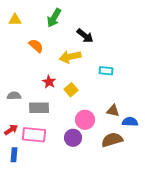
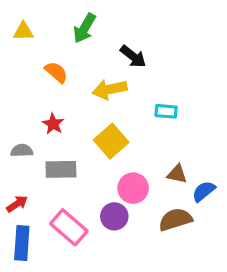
red star: (49, 82) -> (53, 124), moved
yellow square: (71, 90) -> (111, 141), size x1.5
blue semicircle: (130, 122) -> (204, 191), turned -42
pink rectangle: (34, 135) -> (69, 227), moved, turned 35
blue rectangle: (14, 155) -> (22, 243), size x1.5

